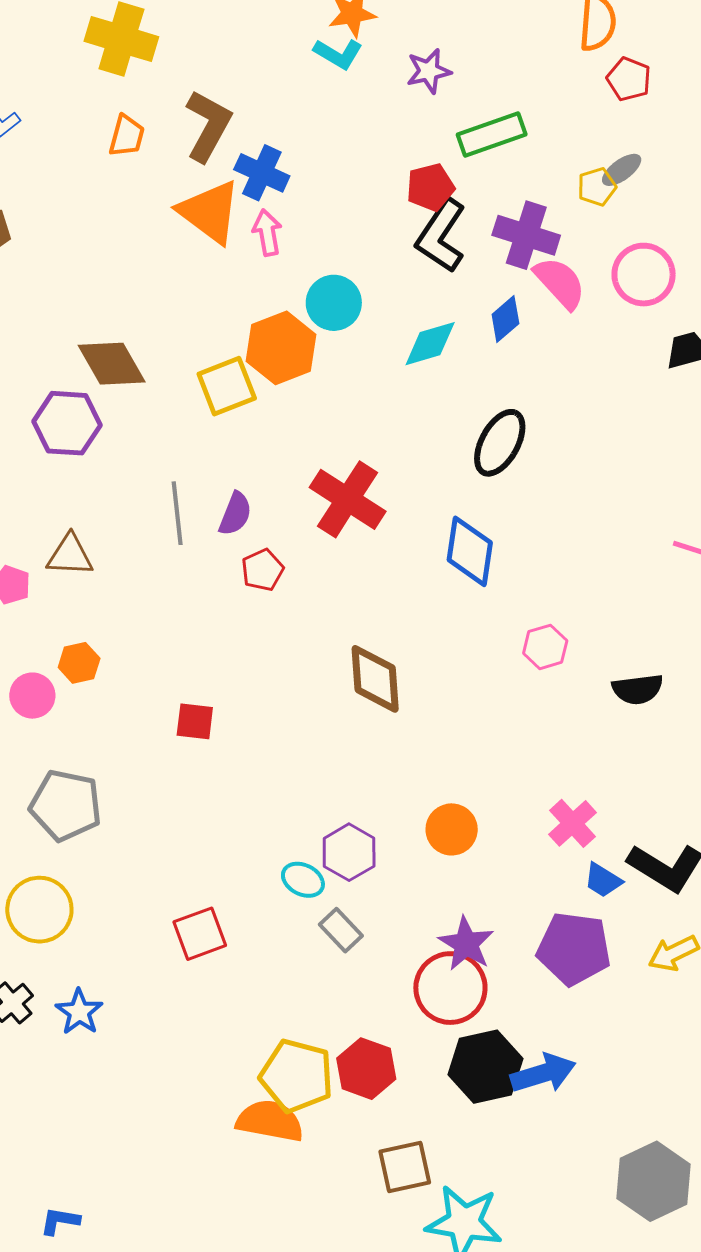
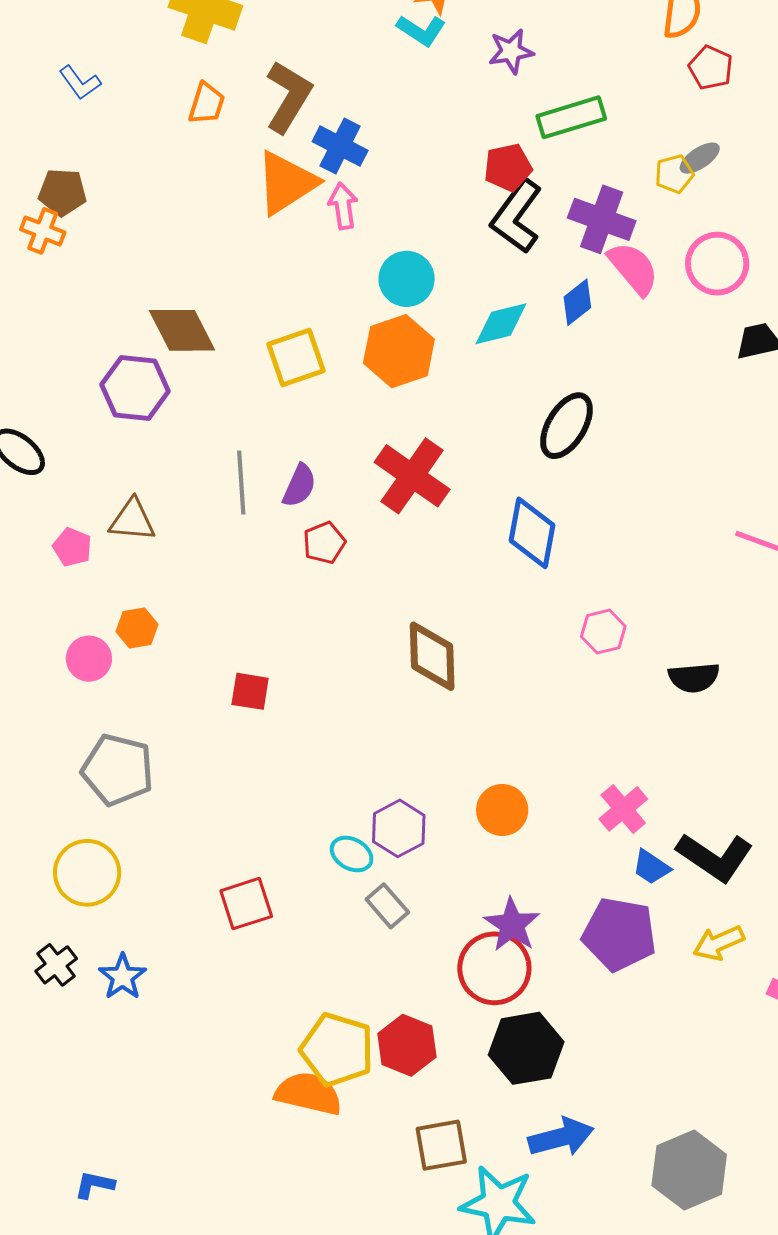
orange triangle: (210, 212) -> (286, 183), turned 48
orange hexagon: (281, 348) -> (399, 351), moved
blue arrow: (543, 1073) -> (561, 1137), moved

